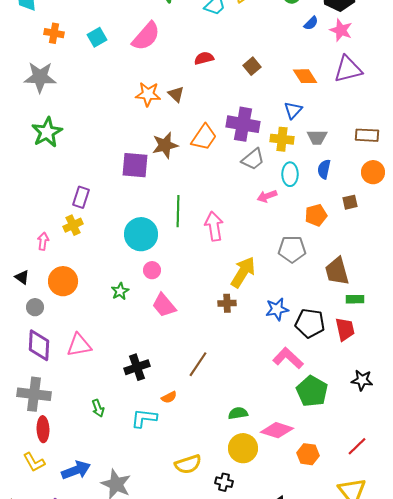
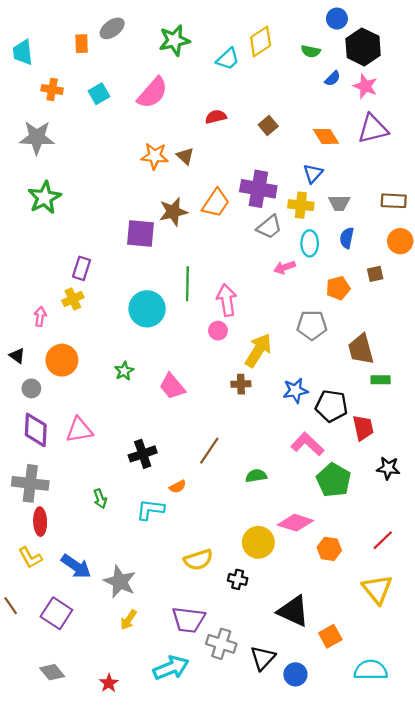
pink circle: (152, 270) -> (218, 331), moved
red trapezoid: (345, 329) -> (363, 428), moved
green semicircle: (238, 413) -> (256, 476), moved
blue arrow: (76, 470) -> (76, 566), turned 56

